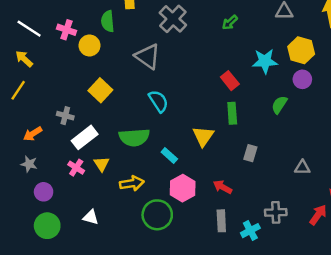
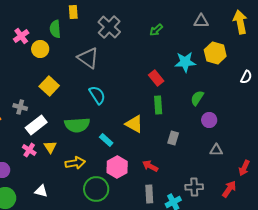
pink cross: (67, 30) -> (21, 36), turned 35
purple circle: (302, 79) -> (209, 120), moved
yellow triangle: (203, 136) -> (134, 124), turned -36

